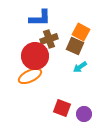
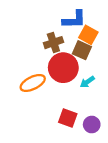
blue L-shape: (40, 18) -> (74, 20), moved
red circle: (35, 56) -> (63, 68), moved
cyan arrow: (80, 67) -> (87, 82), moved

